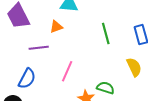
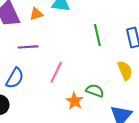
orange triangle: (56, 27) -> (36, 14), moved

